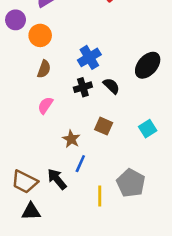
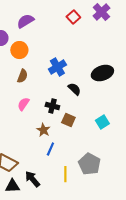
black ellipse: (148, 65) -> (102, 73), turned 30
black cross: (83, 87) -> (52, 106), moved, turned 32
black arrow: (57, 179) -> (32, 179), moved

